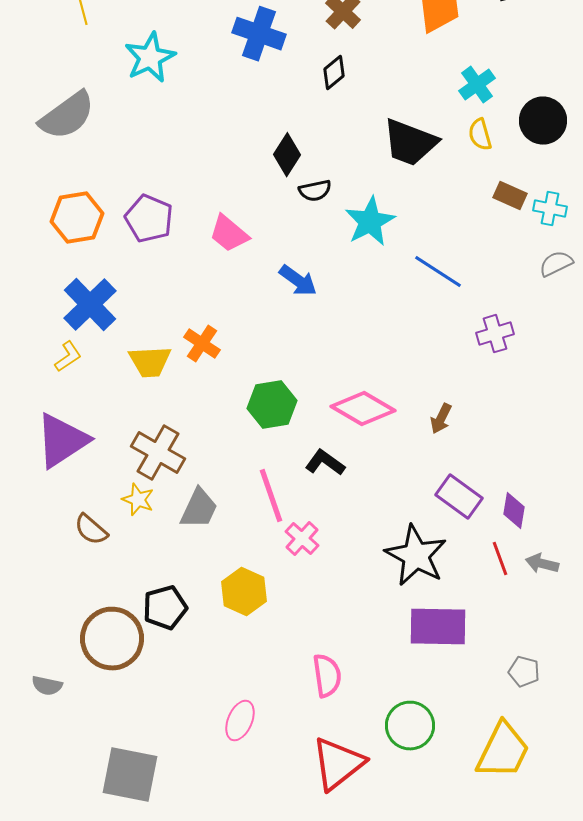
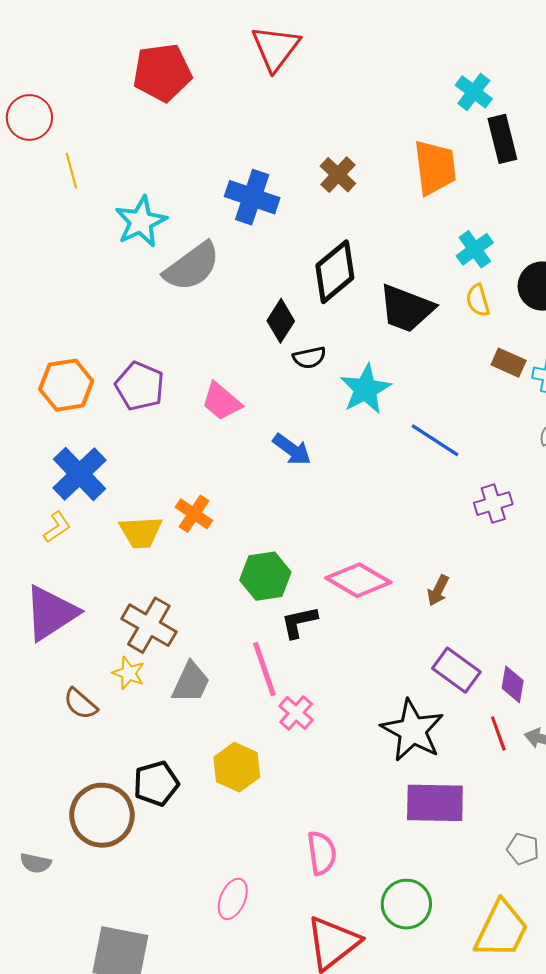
black diamond: (334, 73) -> (335, 272), moved, size x1.8
gray semicircle: (67, 116) -> (192, 267), moved
black L-shape: (325, 463) -> (299, 622), moved, turned -48

